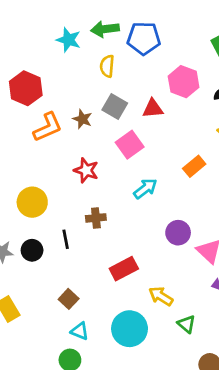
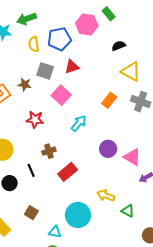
blue pentagon: (144, 38) -> (59, 39), moved
pink hexagon: (184, 82) -> (87, 24), moved
red rectangle: (124, 269) -> (68, 172), moved
brown square: (69, 299) -> (31, 213), moved
cyan circle: (130, 329) -> (78, 215), moved

